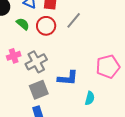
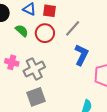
pink cross: (14, 56) -> (12, 62), turned 32
blue L-shape: (68, 78) -> (81, 55), moved, turned -70

